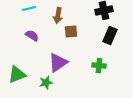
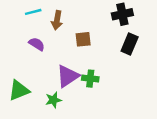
brown arrow: (58, 16) -> (57, 20), moved
green cross: (99, 66) -> (90, 79), moved

